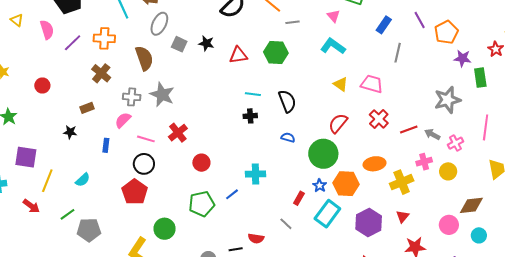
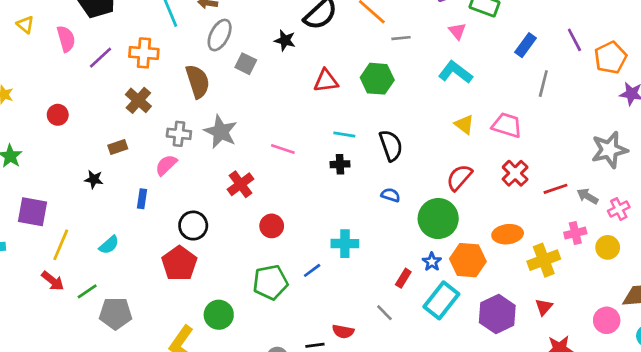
black star: (206, 43) -> (285, 40), moved
pink line: (146, 139) -> (283, 149), moved
red arrow: (31, 206) -> (53, 281), moved

